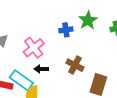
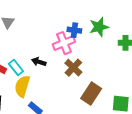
pink cross: (34, 48) -> (64, 43), moved
cyan rectangle: (21, 80) -> (16, 67), size x0.7

